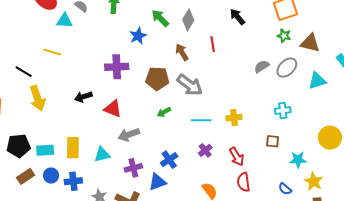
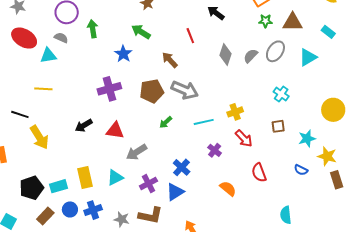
gray diamond: (188, 20) -> (226, 54), moved
red line: (213, 44) -> (190, 36), moved
cyan cross: (283, 110) -> (281, 94), turned -35
red arrow: (237, 157) -> (244, 138), moved

